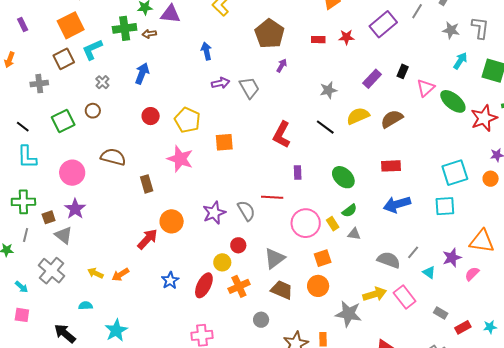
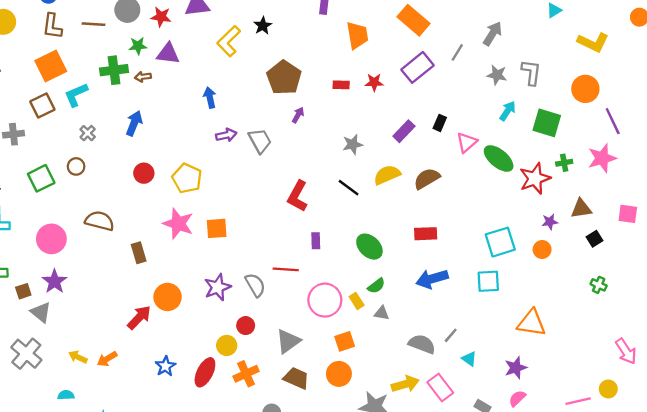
orange square: (224, 142) -> (217, 228), moved
purple star: (452, 258) -> (516, 368), moved
pink semicircle: (472, 274) -> (517, 398), moved

